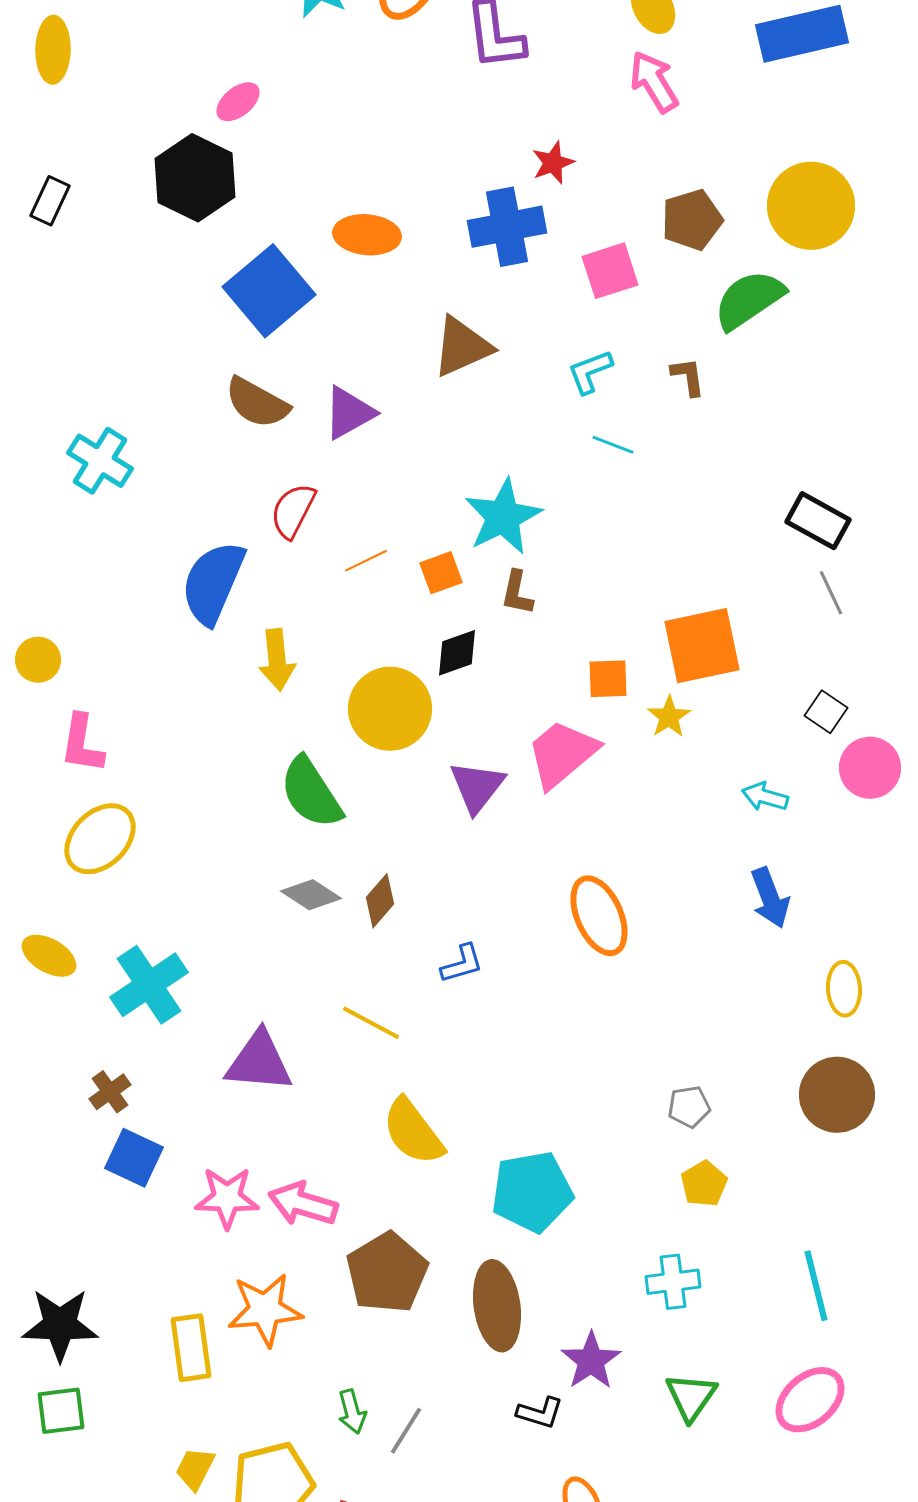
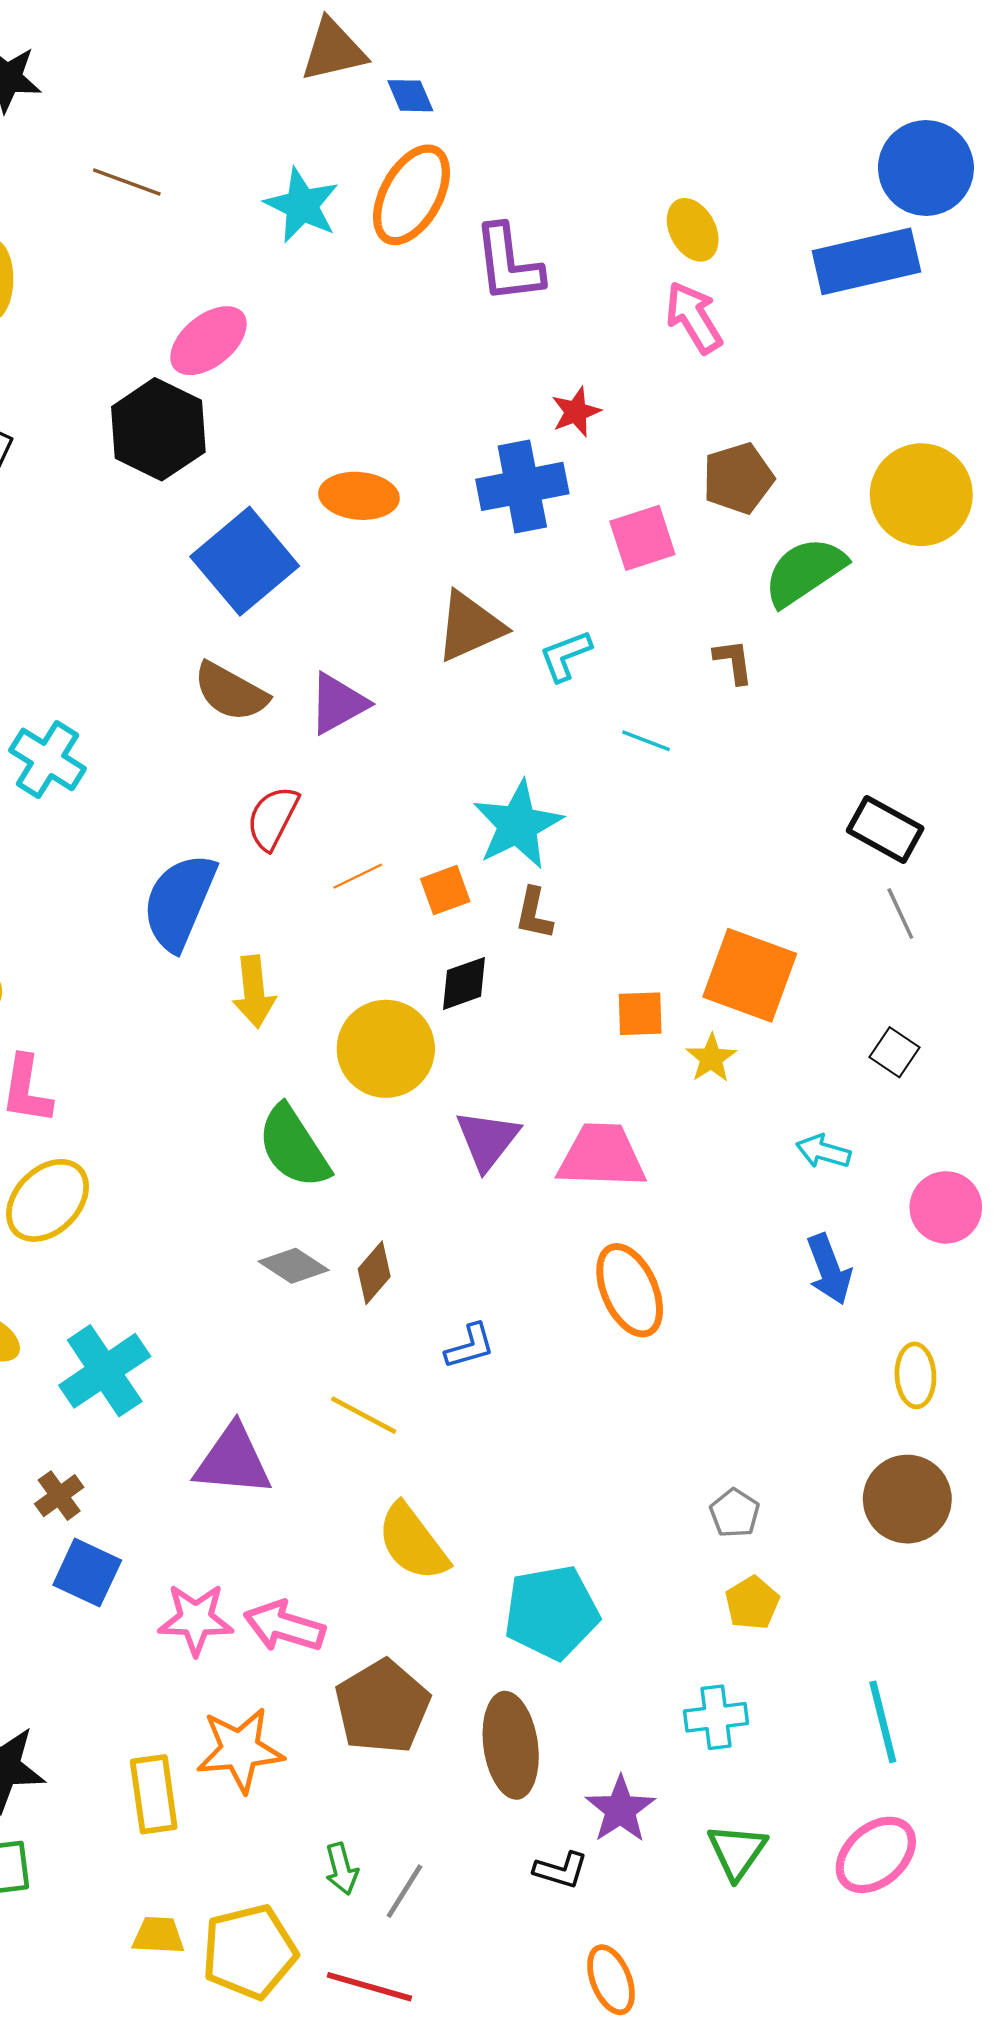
pink ellipse: (238, 102) -> (208, 341), size x1.5
yellow circle: (811, 206) -> (921, 495), moved
cyan L-shape: (590, 372) -> (565, 656), moved
orange square: (702, 646) -> (750, 975), turned 32
pink trapezoid: (562, 754) -> (602, 1156), moved, turned 42
pink circle: (870, 768) -> (946, 1207), moved
gray pentagon: (689, 1107) -> (735, 1513), turned -30
yellow trapezoid: (195, 1469) -> (158, 1935), turned 66

